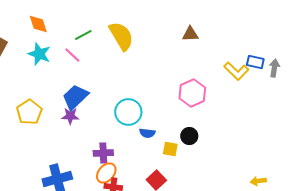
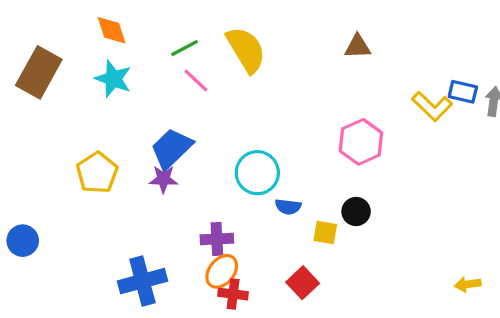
pink line: (72, 55) -> (196, 80), moved

